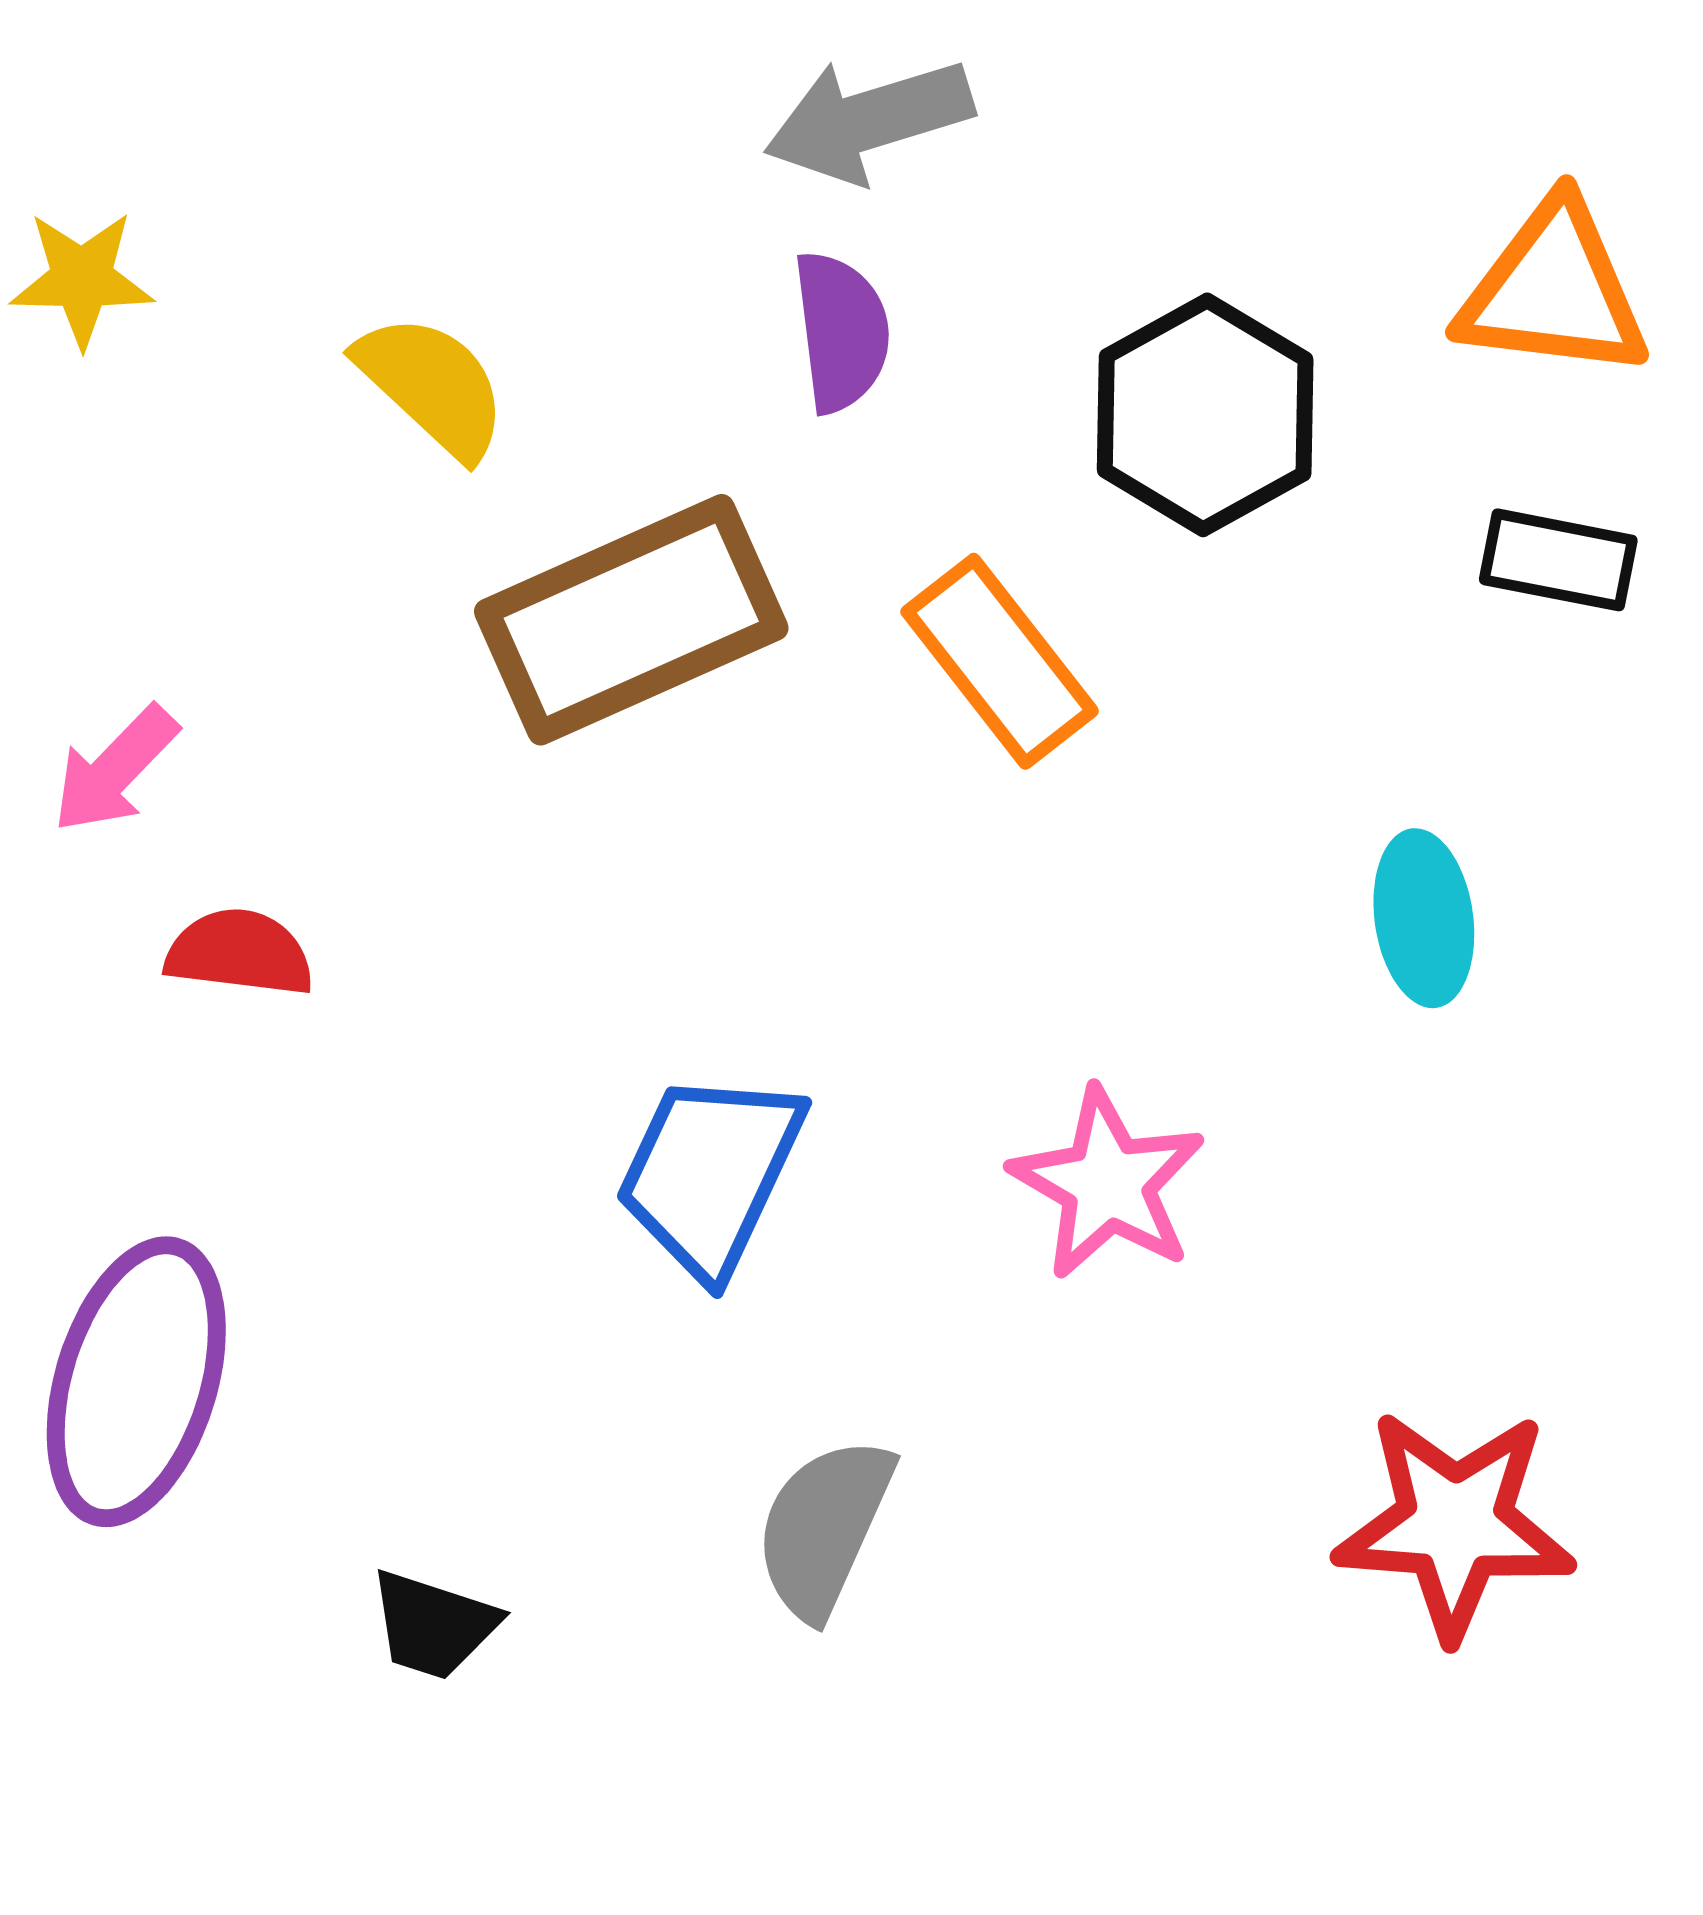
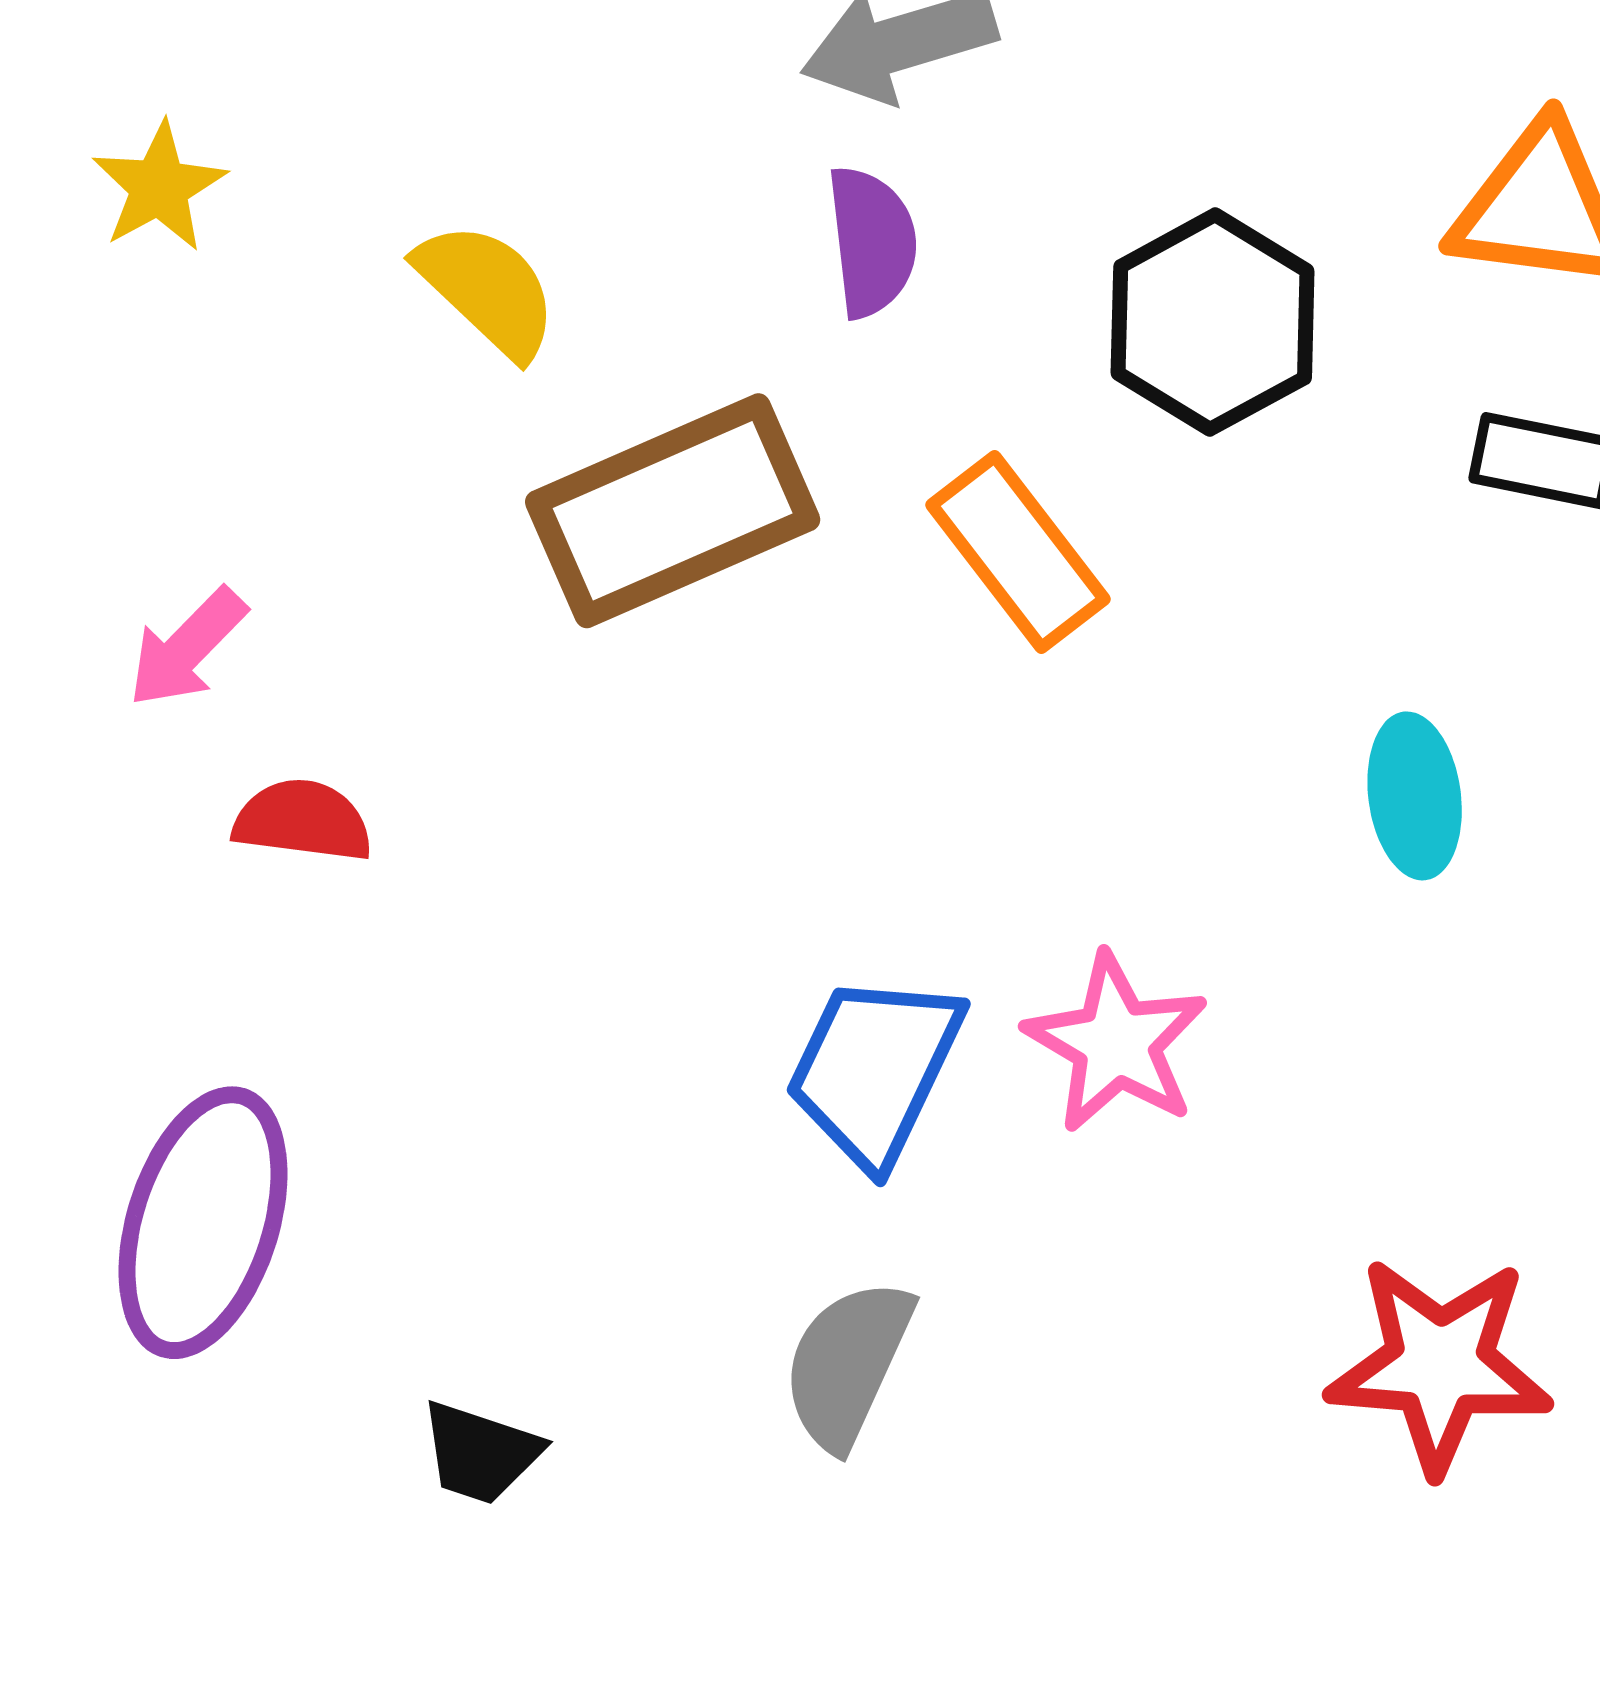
yellow star: (82, 279) -> (159, 187), turned -30
blue trapezoid: (710, 1174) -> (874, 1070), moved

